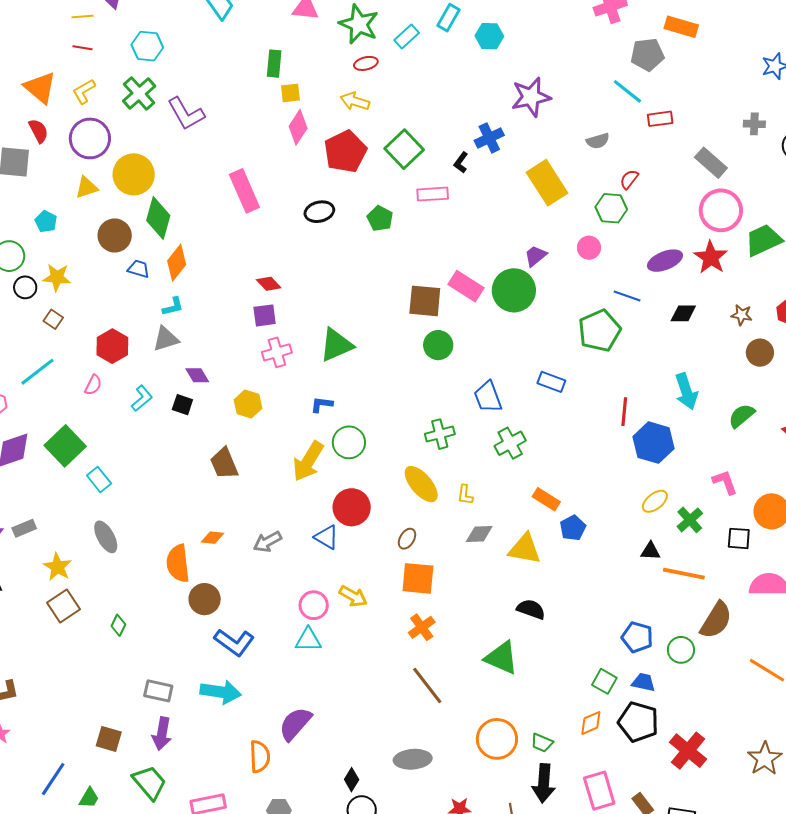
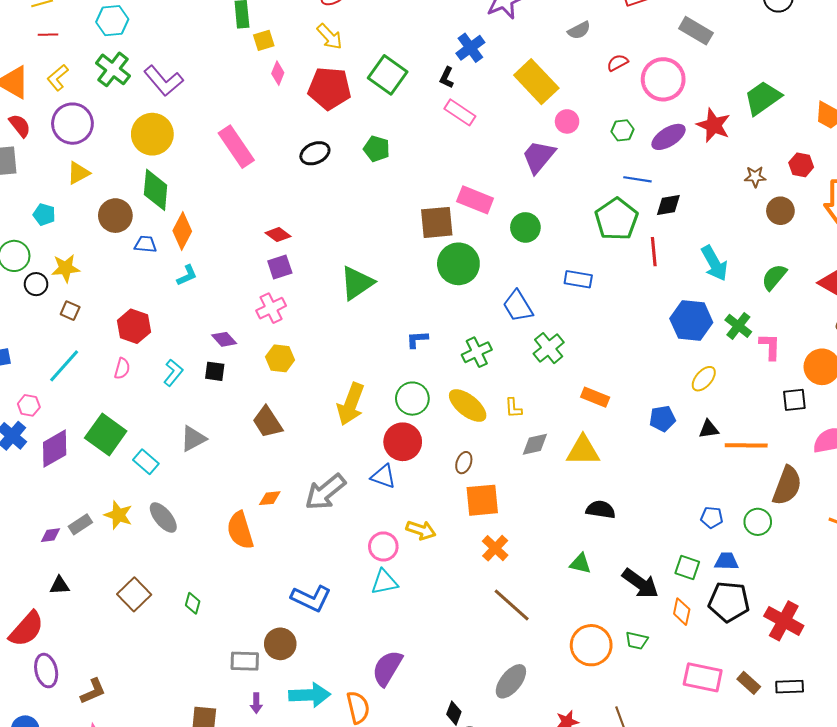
yellow arrow: (355, 101) -> (330, 37), turned -140
pink diamond: (298, 127) -> (278, 73), size x0.7
red pentagon: (345, 152) -> (329, 88), turned -30
yellow circle: (134, 174) -> (152, 134), moved
red semicircle: (629, 179) -> (617, 63), turned 35
pink rectangle: (433, 194) -> (460, 112), moved, turned 48
green hexagon: (611, 208) -> (622, 130), moved, size x0.7
pink circle: (721, 210) -> (663, 79), moved
pink circle: (589, 248) -> (567, 121), moved
purple trapezoid: (536, 256) -> (539, 157), size x1.5
green circle: (514, 290) -> (525, 227), moved, size x0.7
black diamond: (683, 313) -> (668, 205), moved
gray triangle: (166, 339) -> (193, 439), moved
green circle: (438, 345) -> (458, 264), size x1.4
pink cross: (277, 352) -> (271, 308), moved
blue L-shape: (322, 405) -> (417, 339), moved
red line: (624, 412) -> (654, 252), moved
green circle: (349, 442) -> (412, 399), moved
pink L-shape: (725, 482) -> (770, 346), turned 32
green cross: (690, 520) -> (738, 326), moved
blue pentagon: (573, 528) -> (662, 419), moved, turned 30
gray arrow: (267, 542) -> (325, 492), size x1.5
yellow star: (57, 567) -> (118, 515), moved
brown circle: (205, 599) -> (280, 644), moved
blue pentagon: (637, 637) -> (712, 517), size x0.7
green triangle: (501, 658) -> (580, 564), size x0.6
cyan arrow: (221, 692) -> (310, 695), moved
orange diamond: (591, 723) -> (682, 612), turned -44
purple arrow: (162, 734) -> (256, 703), size x0.6
gray ellipse: (413, 759) -> (511, 681), turned -36
black arrow: (544, 783) -> (640, 583), moved, turned -48
pink rectangle: (599, 791) -> (703, 677), turned -51

